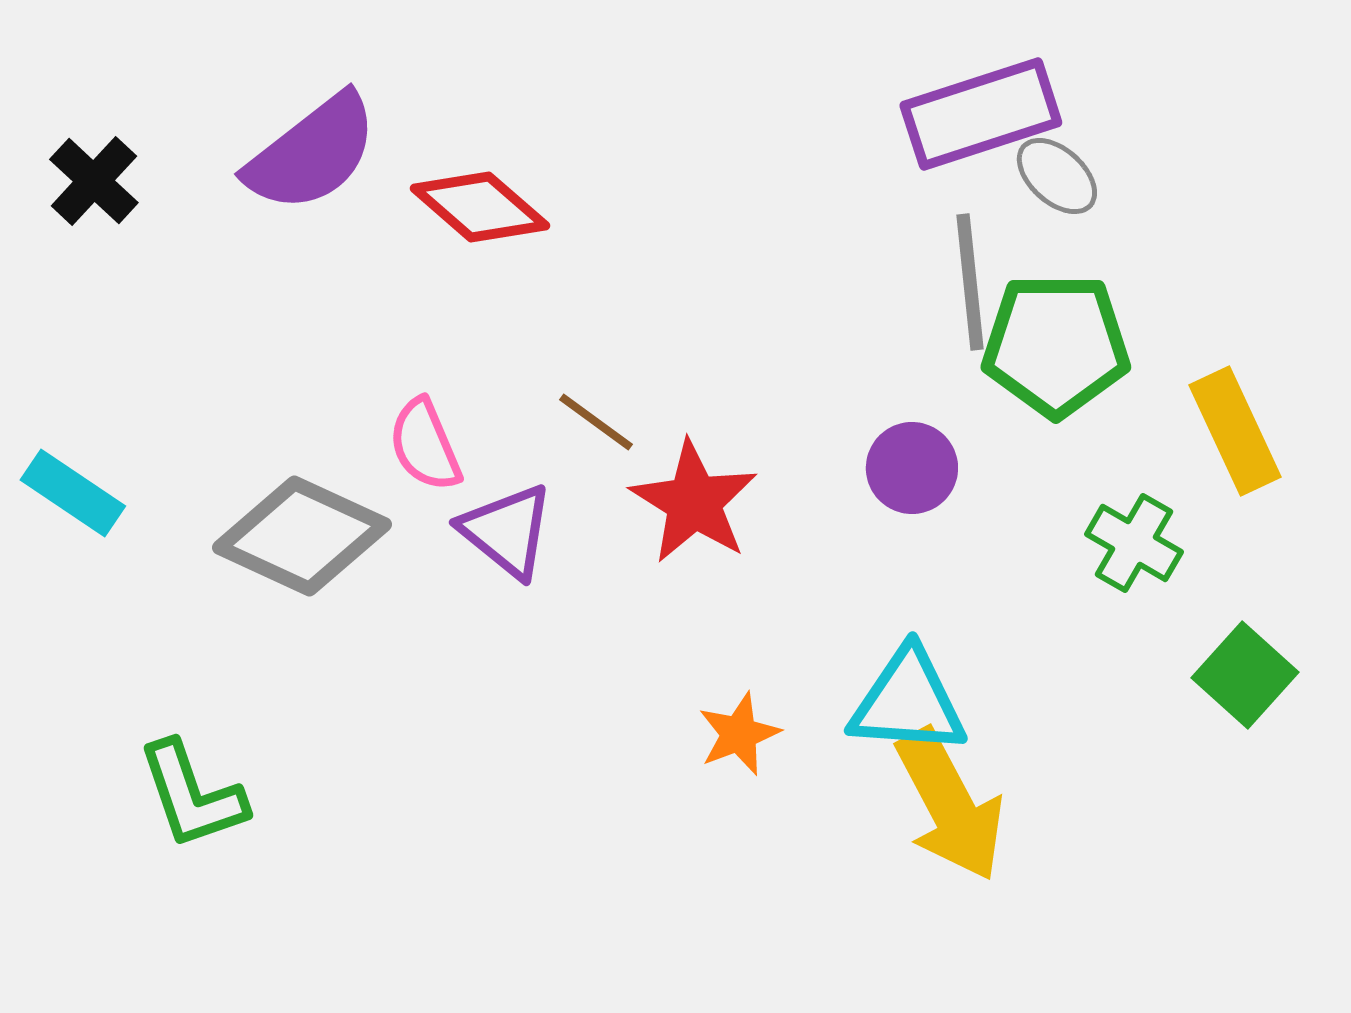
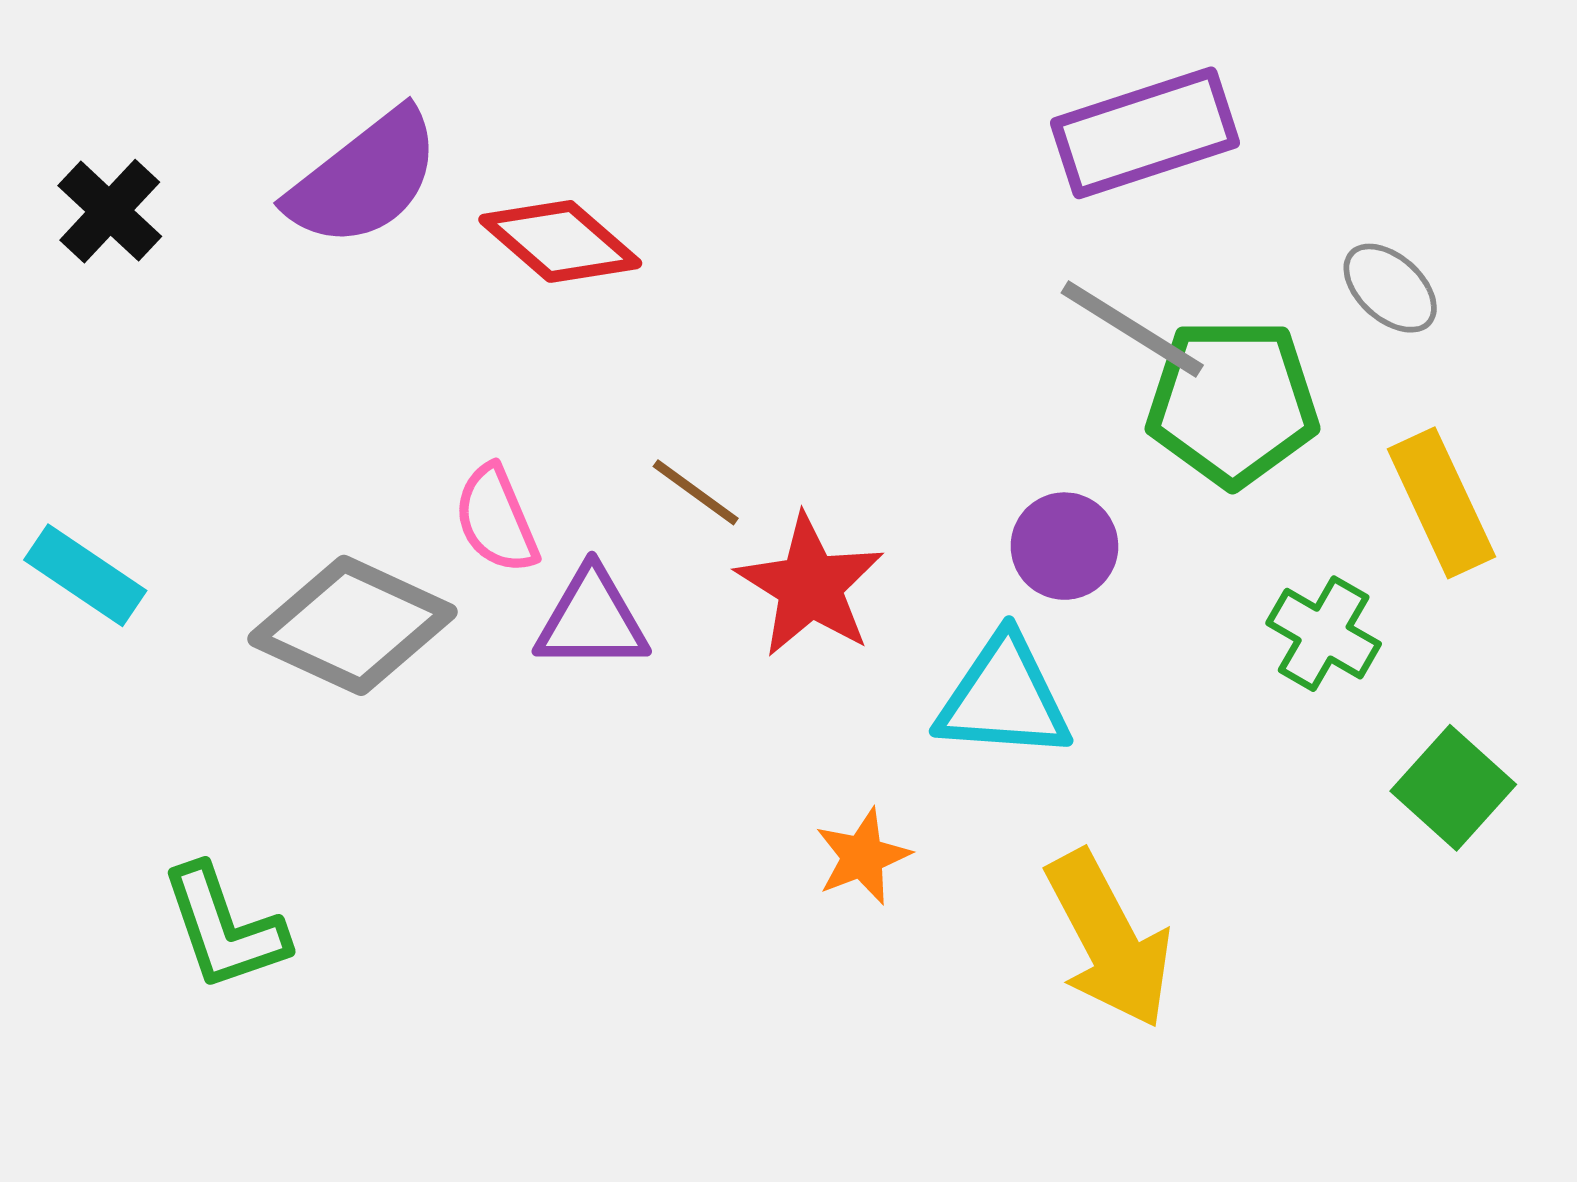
gray ellipse: (1057, 176) -> (1390, 288), moved
gray line: (970, 282) -> (1132, 329), turned -52
purple triangle: (507, 531) -> (592, 620), turned -39
cyan triangle: (908, 702) -> (1004, 698), moved

